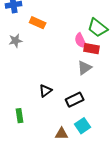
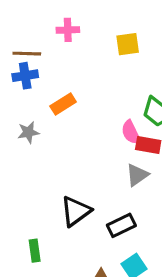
orange rectangle: (38, 23) -> (63, 104), turned -56
black triangle: (46, 91) -> (76, 211), size x1.5

